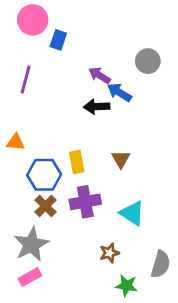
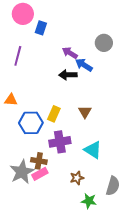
yellow rectangle: (77, 162) -> (54, 114), turned 35
brown cross: (45, 206) -> (39, 161), moved, turned -35
pink rectangle: (30, 277) -> (40, 174), moved

